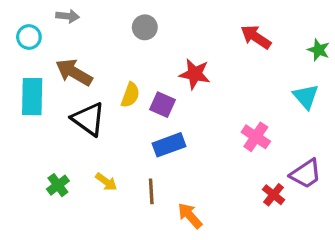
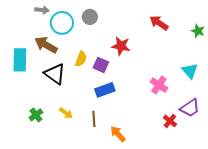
cyan circle: (29, 37) -> (62, 23), moved, size x1.5
cyan triangle: (306, 97) -> (190, 71), moved

